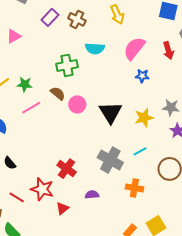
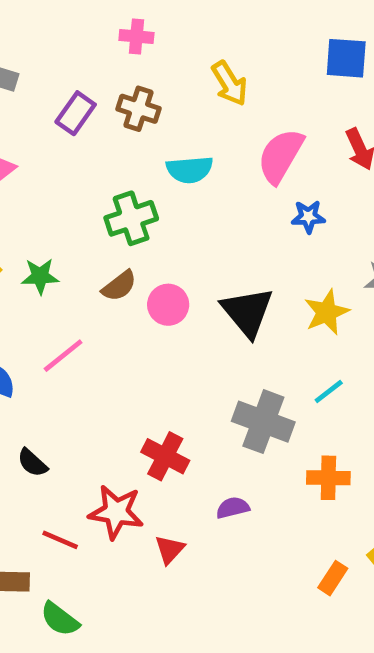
brown semicircle: (58, 93) -> (119, 286), turned 112
pink line: (31, 108) -> (63, 356), moved

